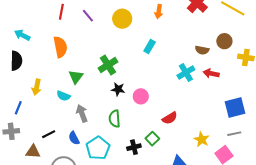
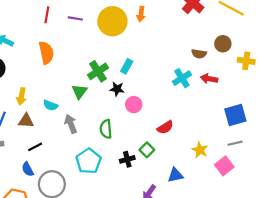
orange arrow: (159, 12) -> (141, 14), moved
purple line: (88, 16) -> (75, 18), turned -40
yellow circle: (122, 19) -> (112, 21), size x1.4
cyan rectangle: (150, 46) -> (127, 66), moved
green triangle: (76, 77) -> (79, 92), moved
black star: (118, 89) -> (117, 89), moved
blue semicircle: (74, 138) -> (28, 169), moved
brown triangle: (33, 152) -> (26, 121), moved

